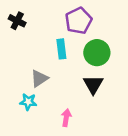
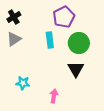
black cross: (17, 21) -> (14, 17), turned 32
gray triangle: (39, 78) -> (14, 39), moved

